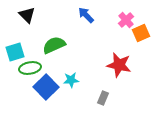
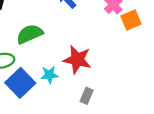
red star: (119, 65) -> (77, 60), moved

